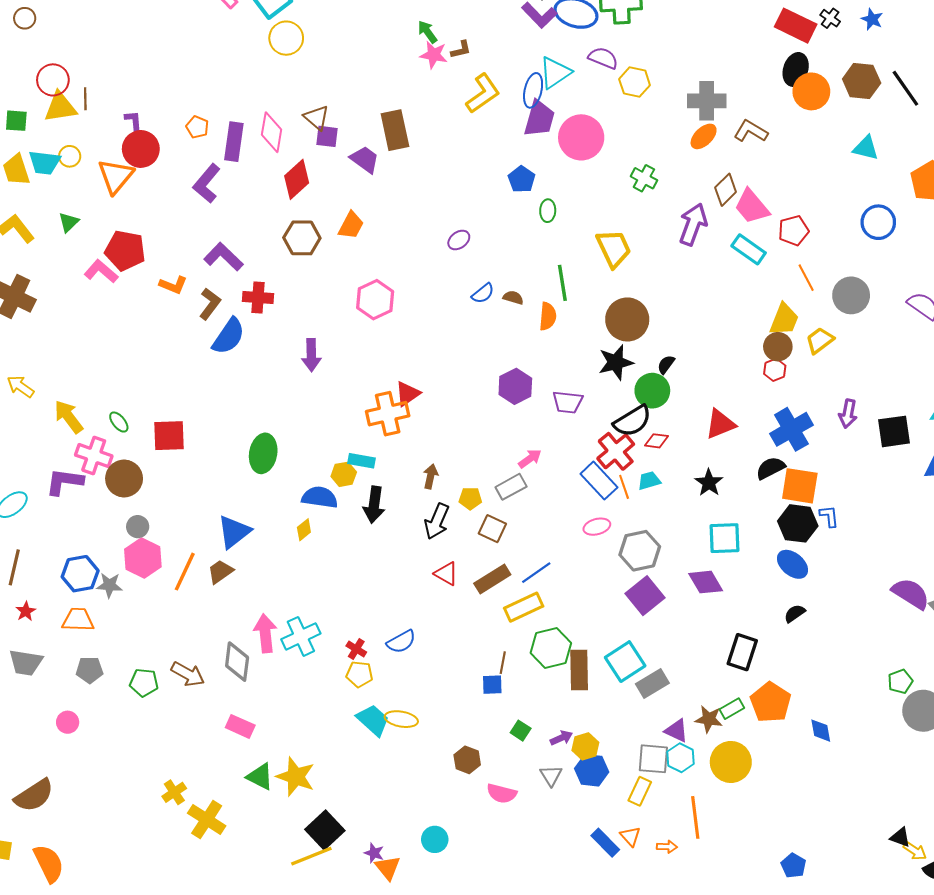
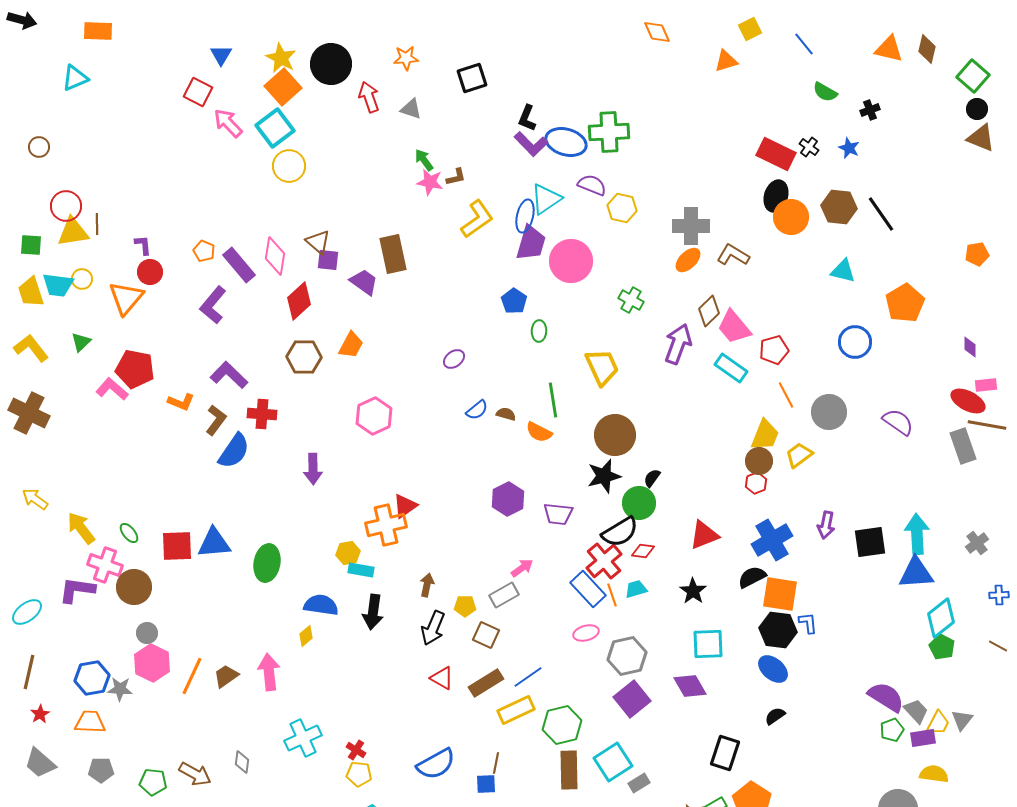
purple rectangle: (234, 142) -> (239, 265), turned -48
red circle: (141, 149) -> (150, 272), size x0.7
orange semicircle: (548, 316) -> (539, 432), turned 112
yellow hexagon: (344, 474) -> (348, 553), moved
blue triangle: (234, 532) -> (214, 543), moved, turned 33
pink arrow: (265, 633) -> (269, 672), moved
blue semicircle: (401, 642) -> (436, 764), moved, size x1.4
green hexagon: (551, 648) -> (562, 725), moved
gray diamond: (237, 662) -> (242, 762), size x0.6
gray trapezoid: (26, 663) -> (40, 763), turned 32
green pentagon: (900, 681) -> (892, 730), moved
gray rectangle: (652, 684) -> (639, 783), size x0.7

